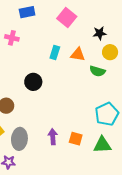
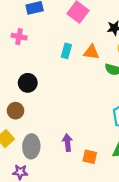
black circle: (33, 82) -> (28, 83), moved
orange square: (76, 139) -> (90, 157), moved

